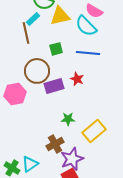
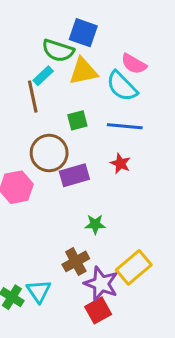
red star: (77, 79) -> (120, 163), moved
yellow rectangle: (94, 131) -> (134, 267), moved
purple star: (72, 159) -> (101, 284), turned -30
cyan triangle: (30, 164) -> (39, 291), turned -30

